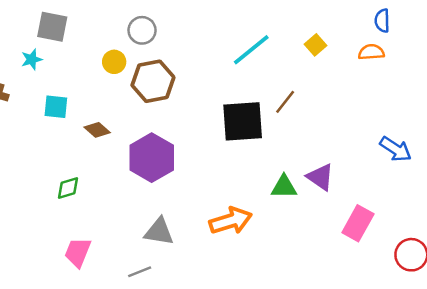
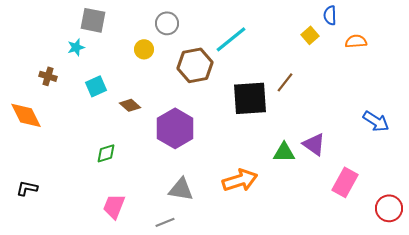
blue semicircle: (382, 21) -> (330, 15), moved
cyan line: (251, 50) -> (231, 39), moved
brown hexagon: (153, 81) -> (195, 65), moved
cyan square: (56, 107) -> (96, 86), turned -30

